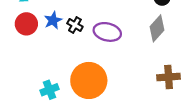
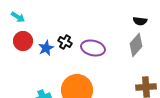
blue star: (53, 20) -> (46, 48), moved

